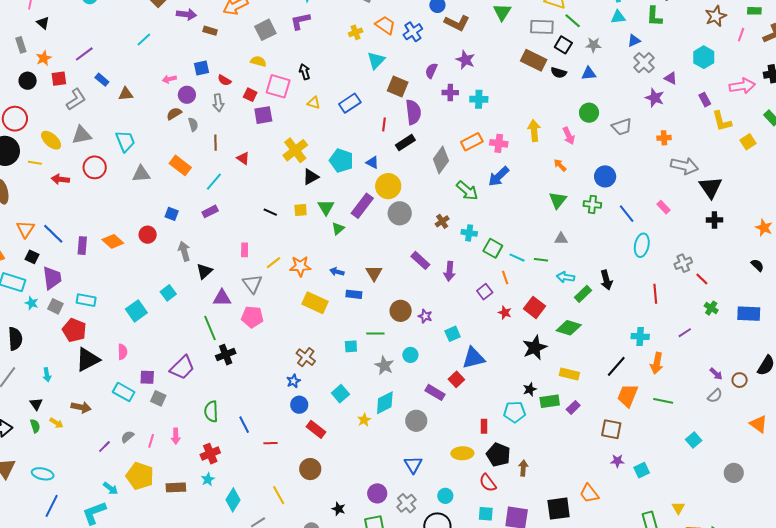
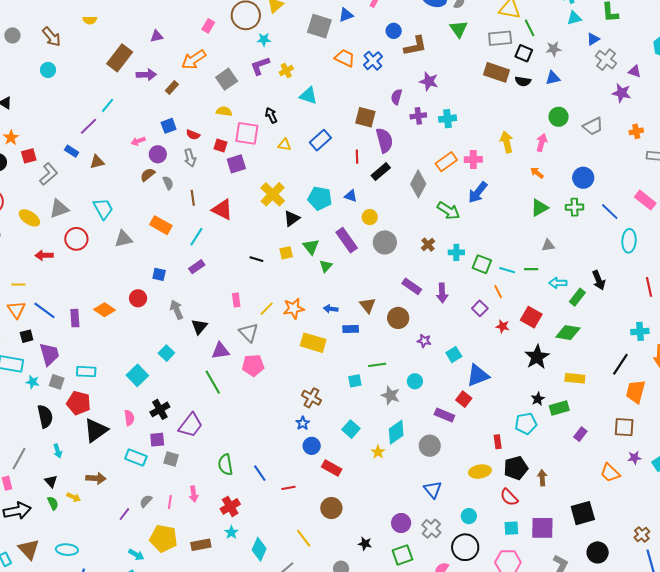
green line: (573, 21) -> (530, 28), turned 30
brown L-shape: (457, 23) -> (415, 46), turned -30
brown rectangle: (210, 31) -> (172, 88), turned -56
yellow cross: (356, 32) -> (286, 71), moved
purple line: (84, 54) -> (88, 126), moved
cyan triangle: (376, 60) -> (308, 96), moved, turned -48
pink arrow: (569, 136) -> (542, 143), turned -132
red triangle: (243, 158) -> (222, 210), size x1.6
yellow line: (35, 163) -> (18, 284), moved
yellow circle: (388, 186) -> (370, 217), size x0.6
green triangle: (558, 200) -> (539, 208), turned 30
purple rectangle: (362, 206) -> (347, 240), turned -65
pink rectangle: (663, 207) -> (645, 200), size x1.5
black square: (32, 257) -> (27, 336), turned -32
brown circle: (401, 311) -> (398, 318), moved
black semicircle: (15, 339) -> (45, 416), moved
black cross: (226, 355) -> (160, 409), moved
purple rectangle: (573, 407) -> (580, 434), moved
black pentagon: (498, 455) -> (516, 468), turned -30
orange trapezoid: (589, 493) -> (610, 473), moved

